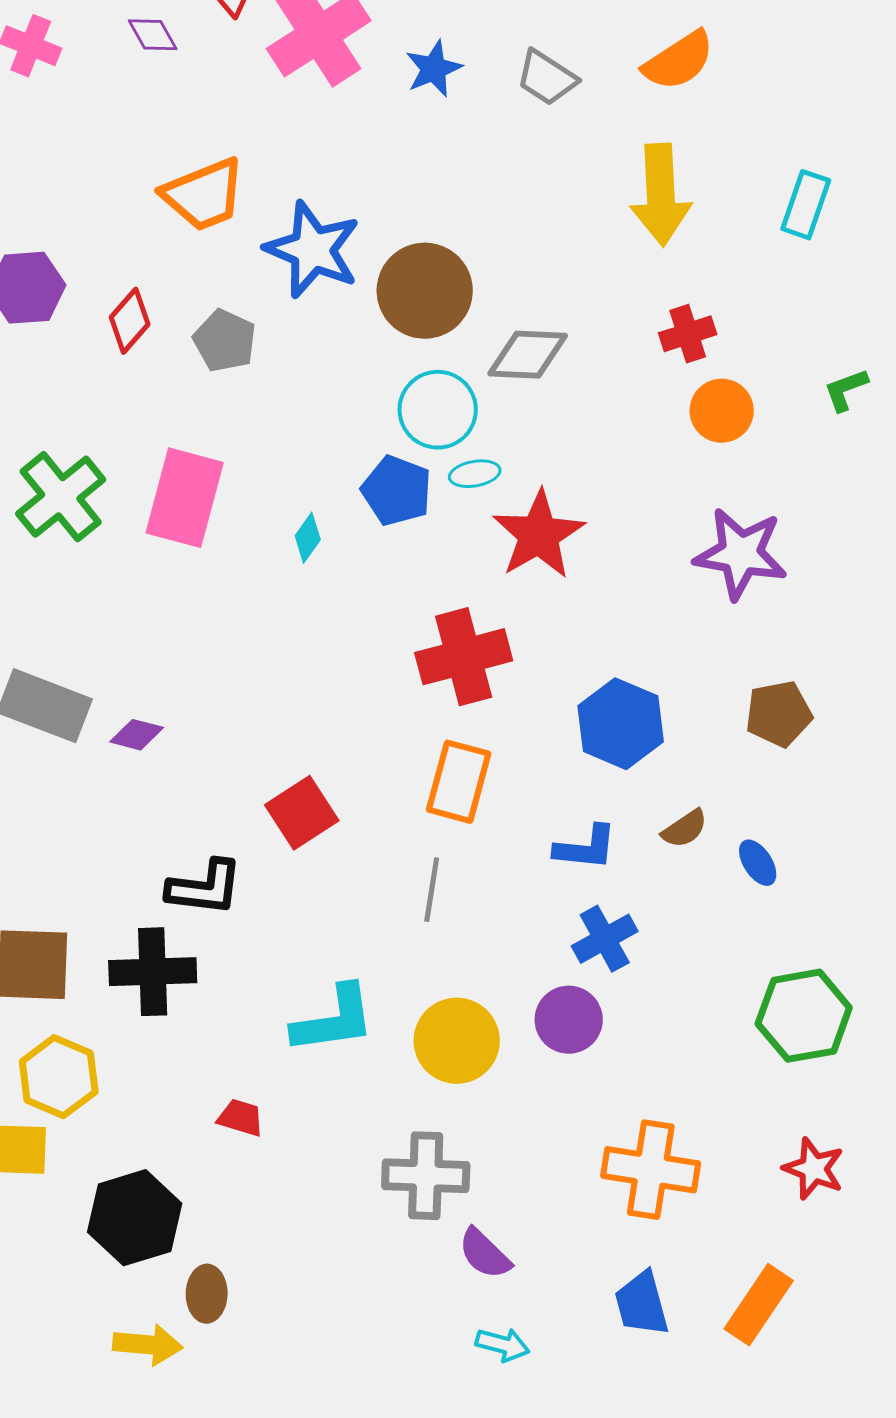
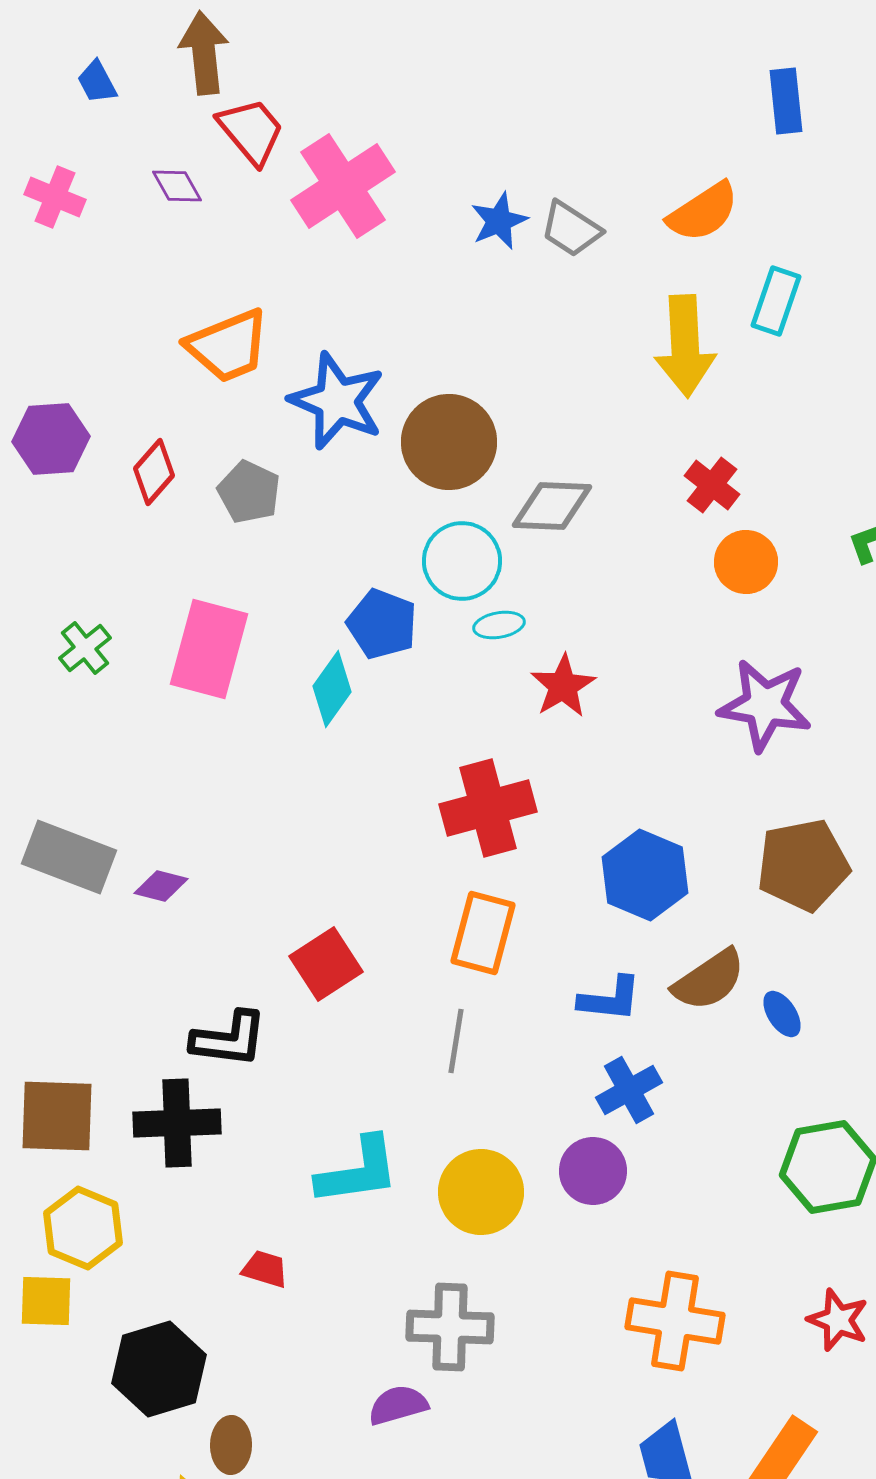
blue star: (434, 69) -> (499, 221), moved
cyan rectangle: (806, 205) -> (776, 301), moved
red cross: (688, 334) -> (712, 485), turned -34
blue pentagon: (397, 491) -> (382, 624), moved
green cross: (61, 497) -> (85, 648), size x0.6
red star: (539, 535) -> (563, 686), size x0.7
cyan diamond: (308, 538) -> (332, 689), size x1.5
brown pentagon: (779, 714) -> (803, 865), size x1.4
brown semicircle: (685, 829) -> (709, 980), size x1.6
purple semicircle: (485, 1254) -> (398, 1405), moved, turned 120

